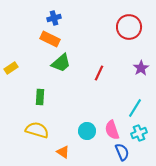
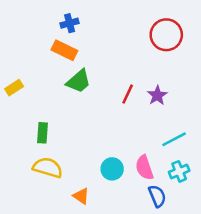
purple star: (141, 68) -> (157, 95), moved
green rectangle: (40, 97) -> (42, 133), moved
cyan line: (135, 108) -> (174, 139), turned 30

